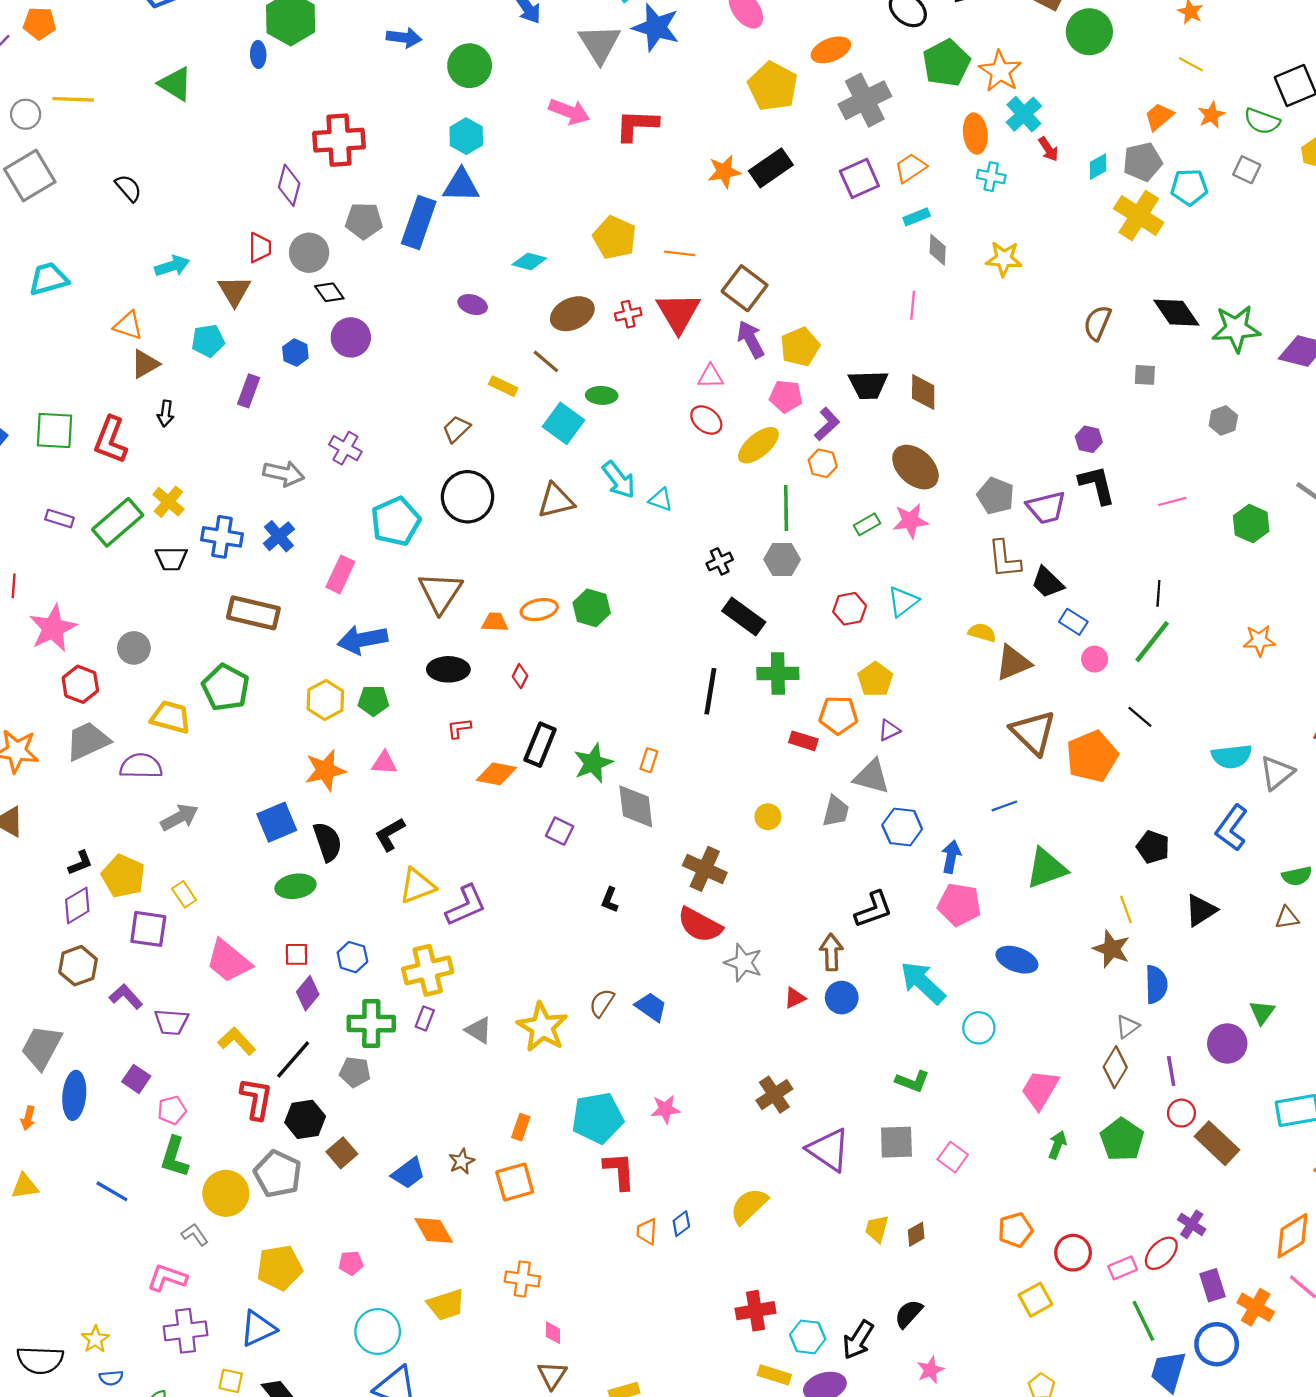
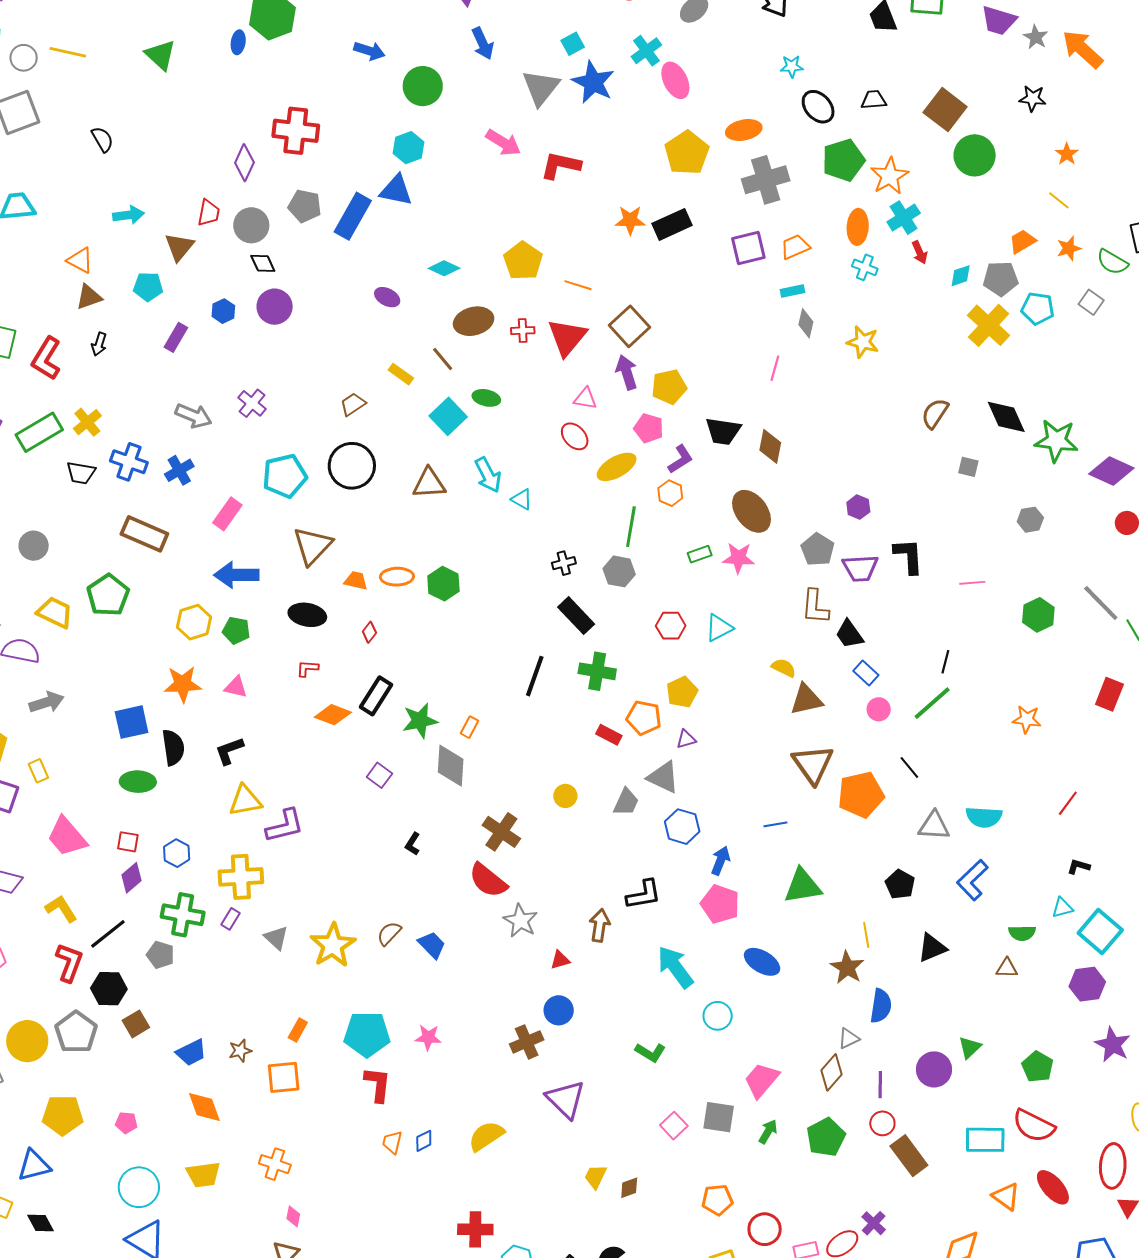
purple hexagon: (1089, 439) -> (858, 507), moved
gray triangle: (1277, 773) -> (934, 826), moved, turned 32
blue circle: (842, 998) -> (559, 1010), moved
gray square: (896, 1142) -> (719, 1117), moved

